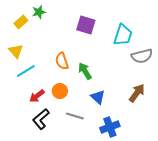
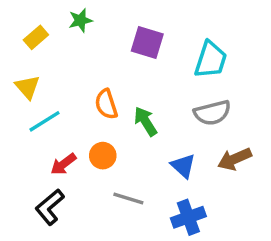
green star: (39, 12) -> (80, 20), moved
gray semicircle: (142, 56) -> (212, 113), moved
brown arrow: (137, 93) -> (235, 159), turned -150
blue triangle: (98, 97) -> (183, 166), moved
black L-shape: (41, 119) -> (50, 207), moved

